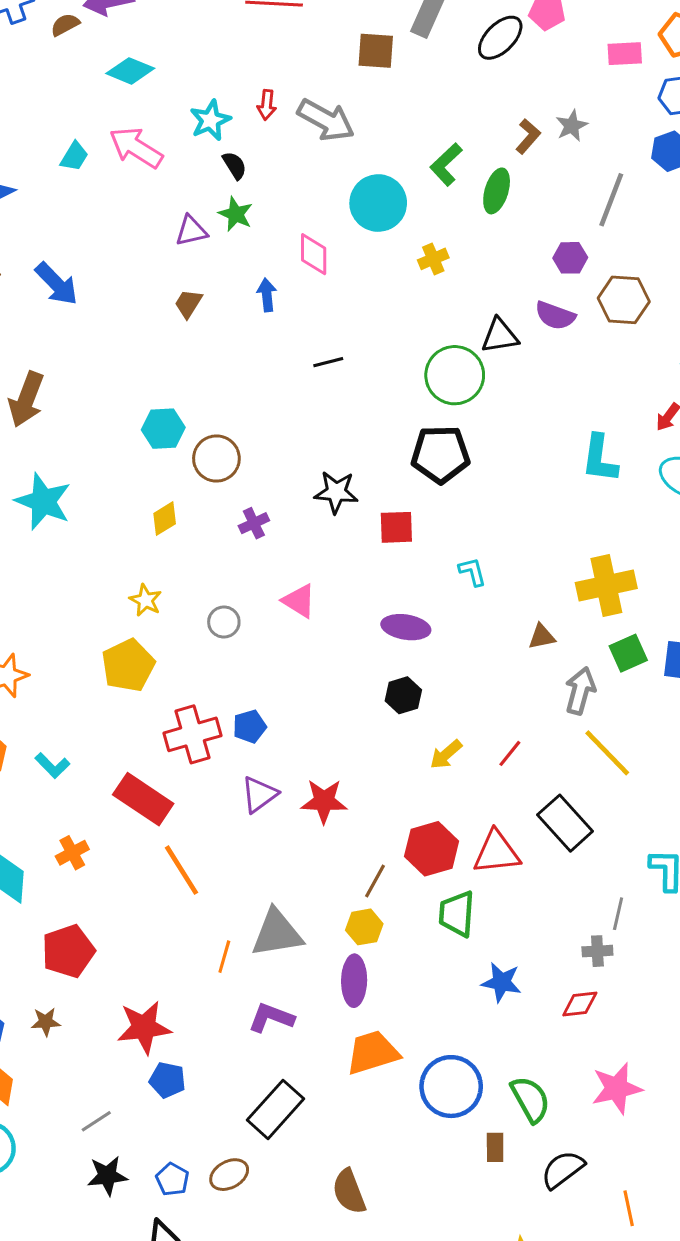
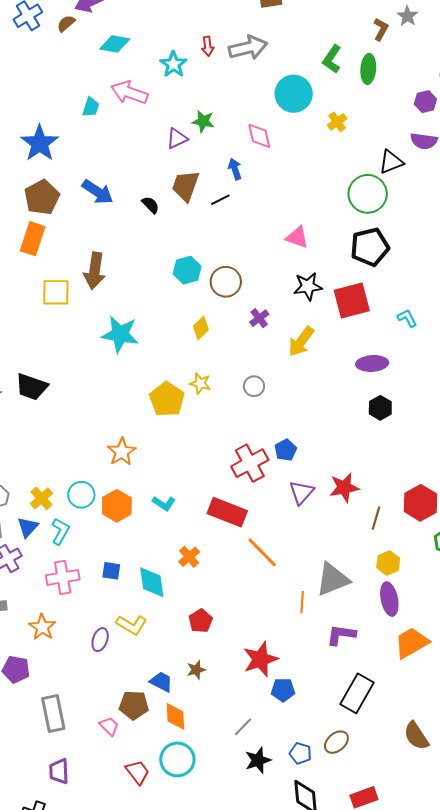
gray arrow: (326, 120) -> (248, 48), turned -30
black semicircle: (235, 165) -> (150, 205), moved
brown trapezoid: (188, 304) -> (185, 186), size x1.6
black line: (328, 362) -> (220, 200), moved
red square: (396, 527) -> (352, 300), size x1.5
pink triangle: (299, 601) -> (297, 237), moved
yellow pentagon: (128, 665) -> (167, 399), moved
yellow arrow: (446, 754) -> (301, 341), moved, size x1.4
brown line: (375, 881) -> (376, 518), moved
red pentagon: (68, 951) -> (201, 621), size x0.7

